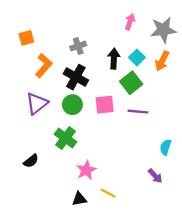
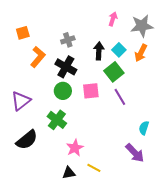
purple triangle: (37, 103) -> (21, 101), moved
purple line: (138, 112) -> (120, 97), turned 54
black semicircle: (31, 161) -> (27, 140), size x1.6
purple arrow: (155, 176) -> (135, 153), size x1.5

